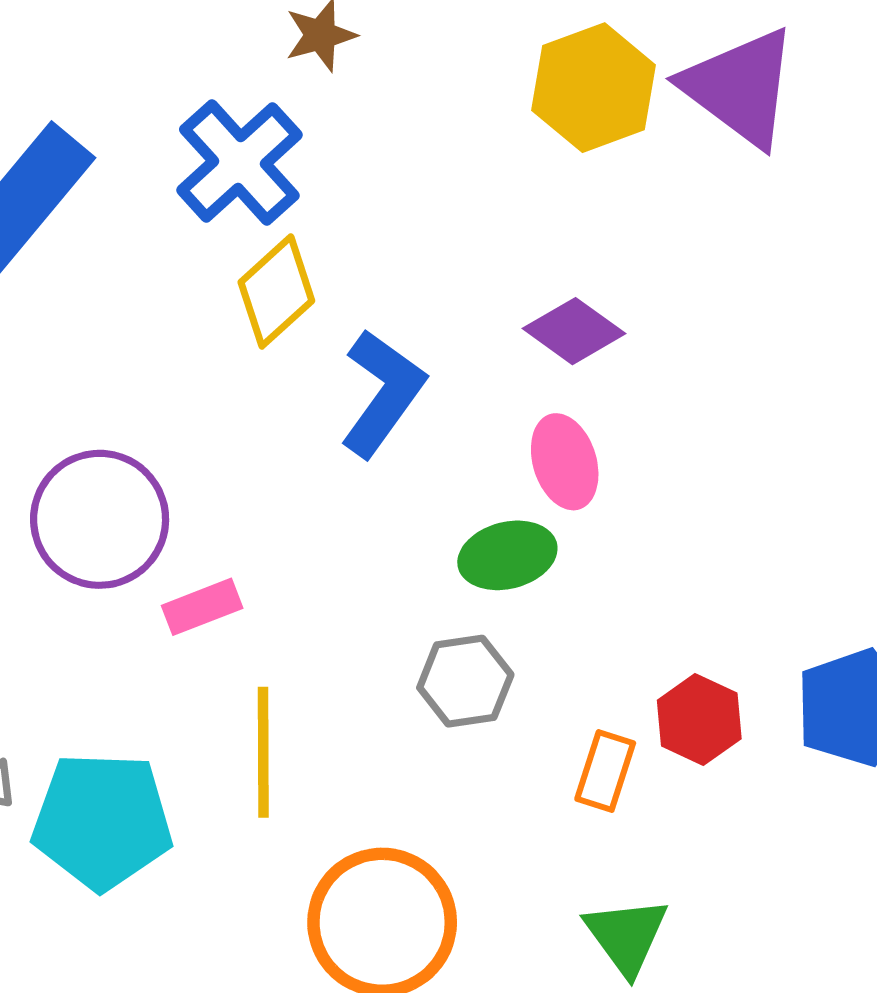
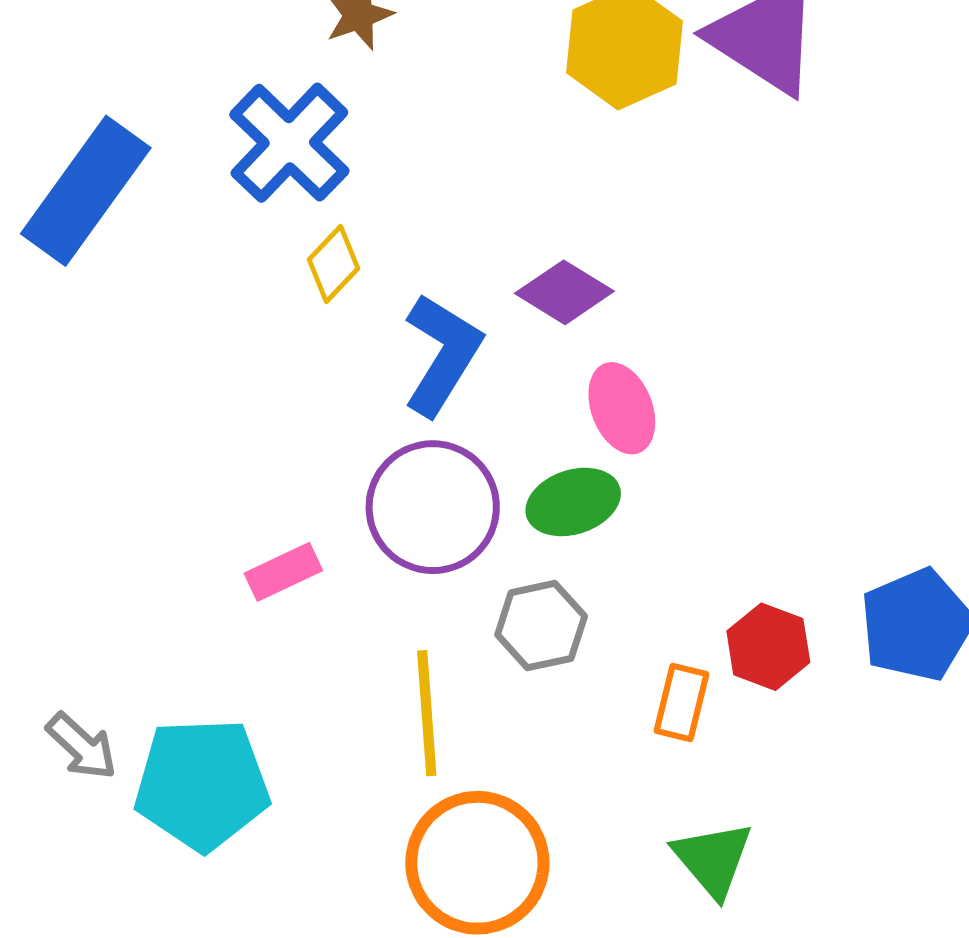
yellow diamond: (276, 291) -> (334, 264), size x0.7
purple diamond: (574, 331) -> (564, 292), moved
purple circle: (100, 519) -> (433, 507), moved
yellow line: (263, 752) -> (427, 713), moved

